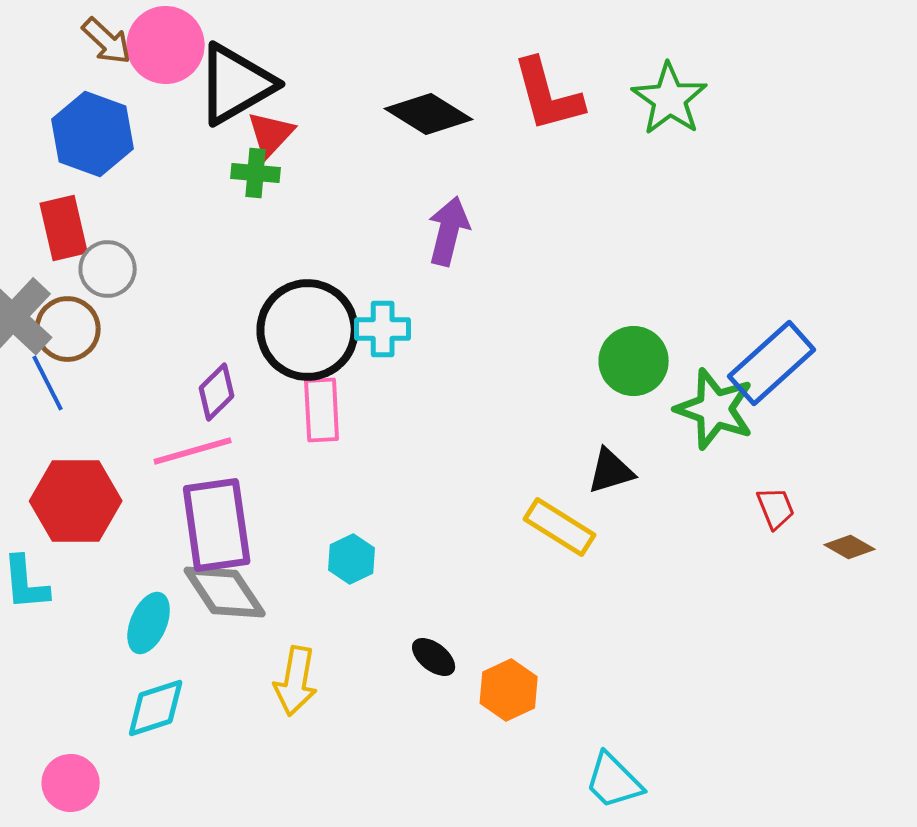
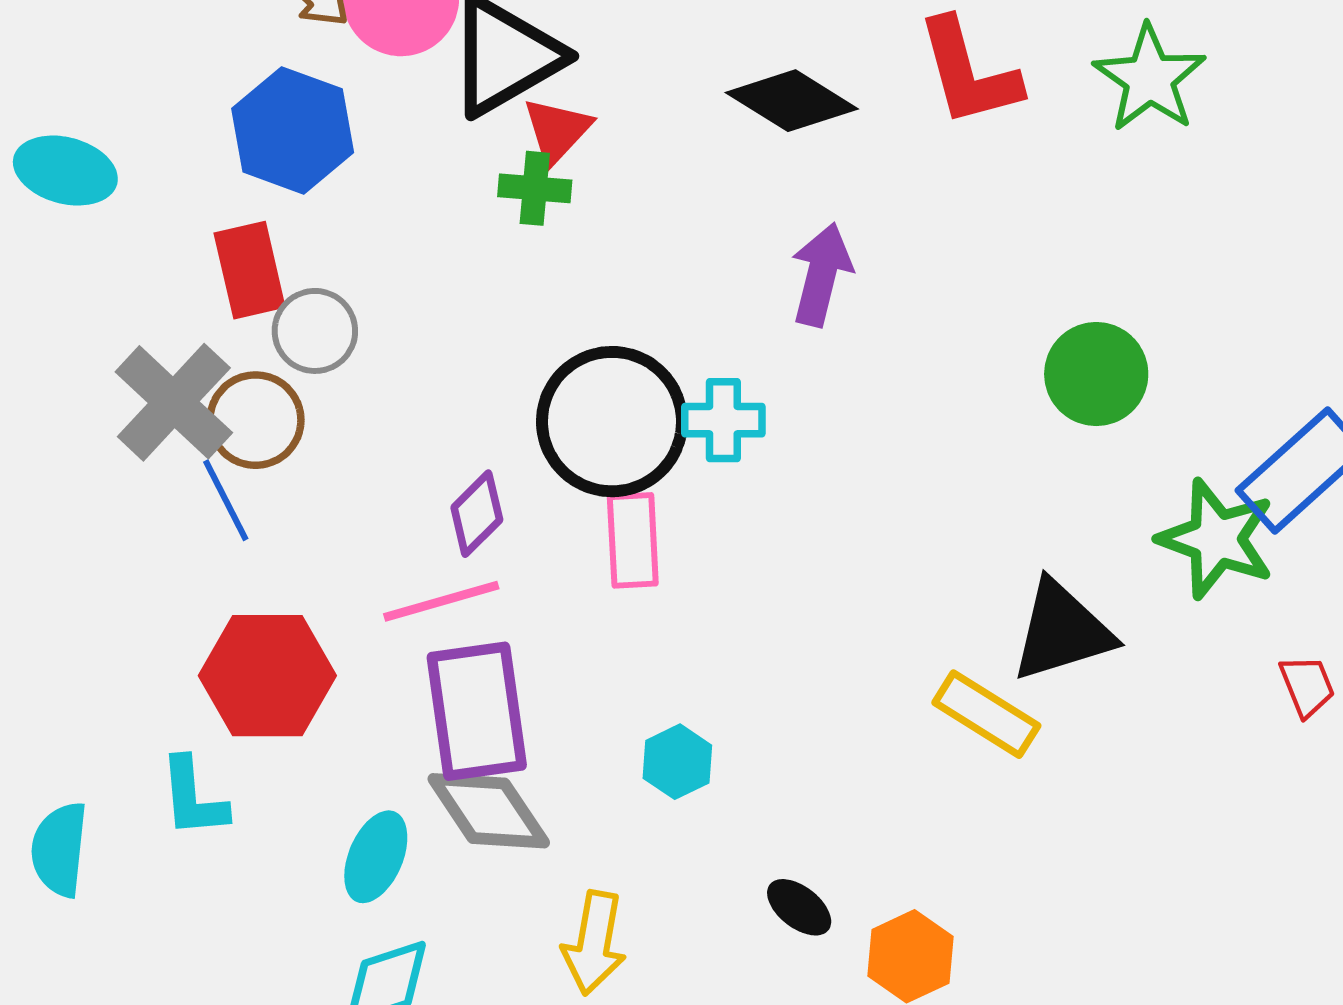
green circle: (634, 361) -> (1096, 374), moved
black triangle: (611, 471) -> (1062, 631), size x1.5

